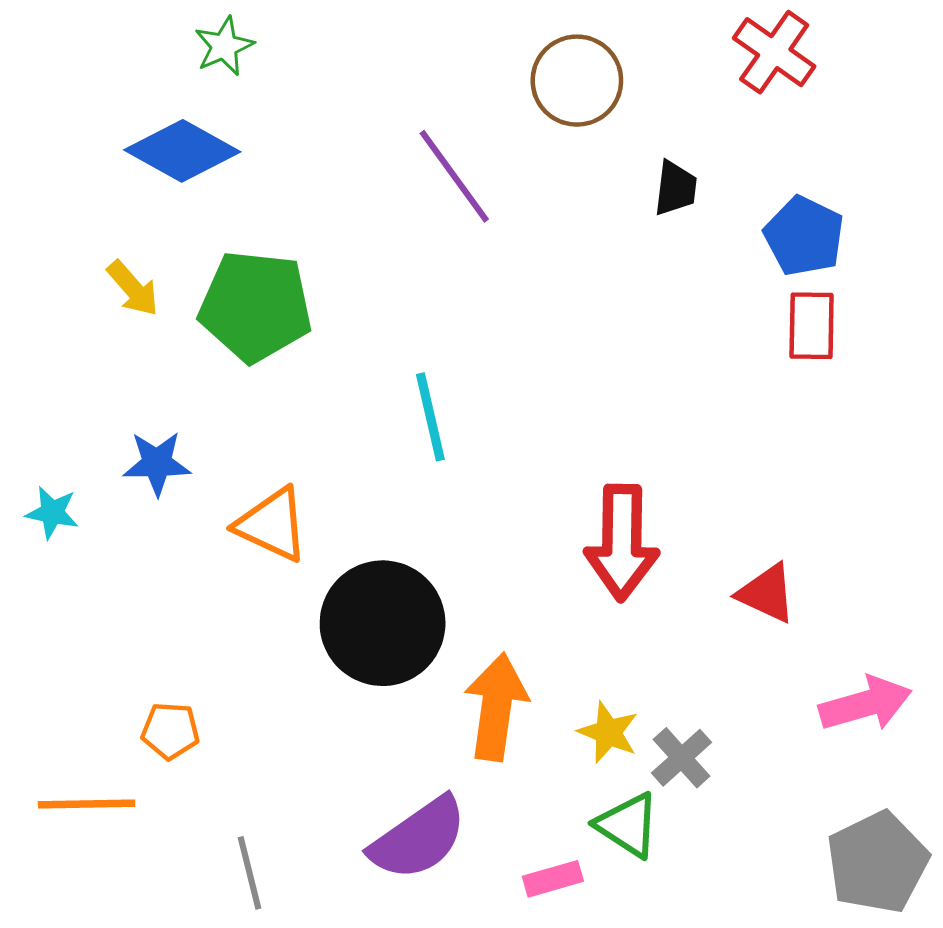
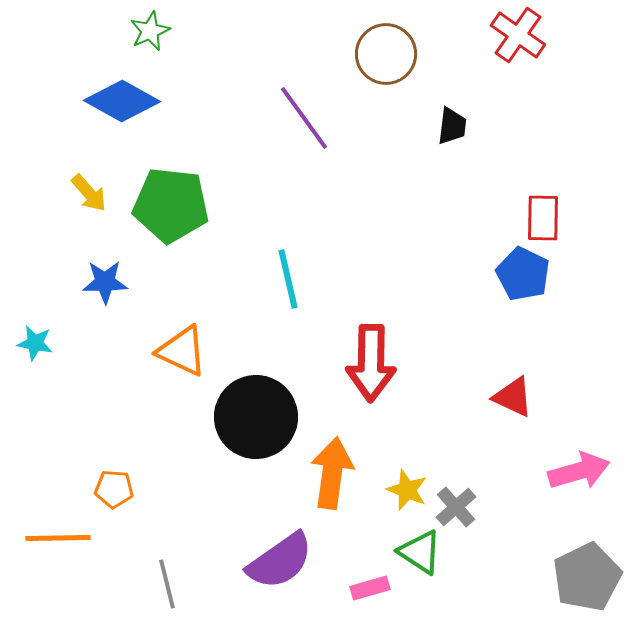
blue pentagon: (804, 236) -> (523, 274), moved
blue star: (157, 463) -> (105, 282), moved
red arrow: (622, 542) -> (371, 363), moved

